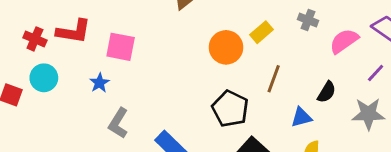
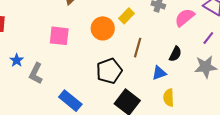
pink square: (121, 47) -> (59, 36), moved
black pentagon: (230, 109) -> (109, 71), turned 30
gray L-shape: (118, 123) -> (36, 73), moved

